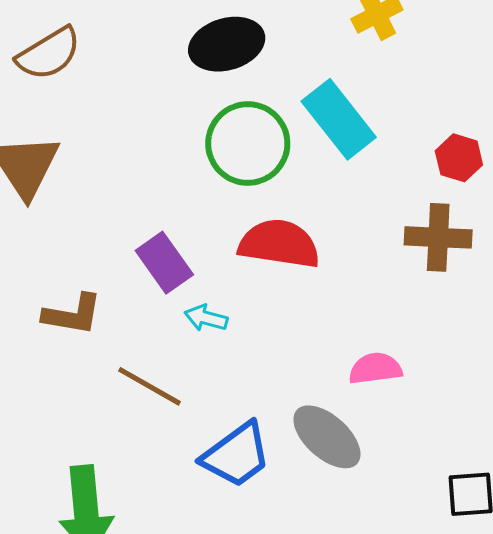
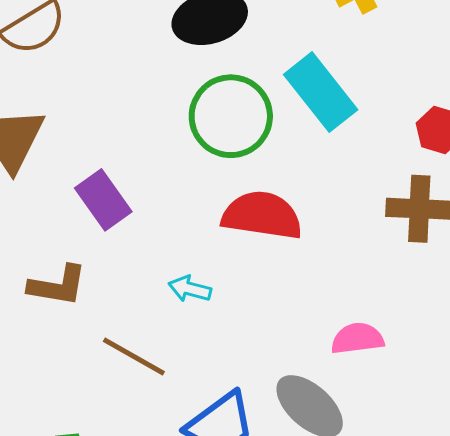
purple rectangle: (164, 263) -> (103, 200), moved

